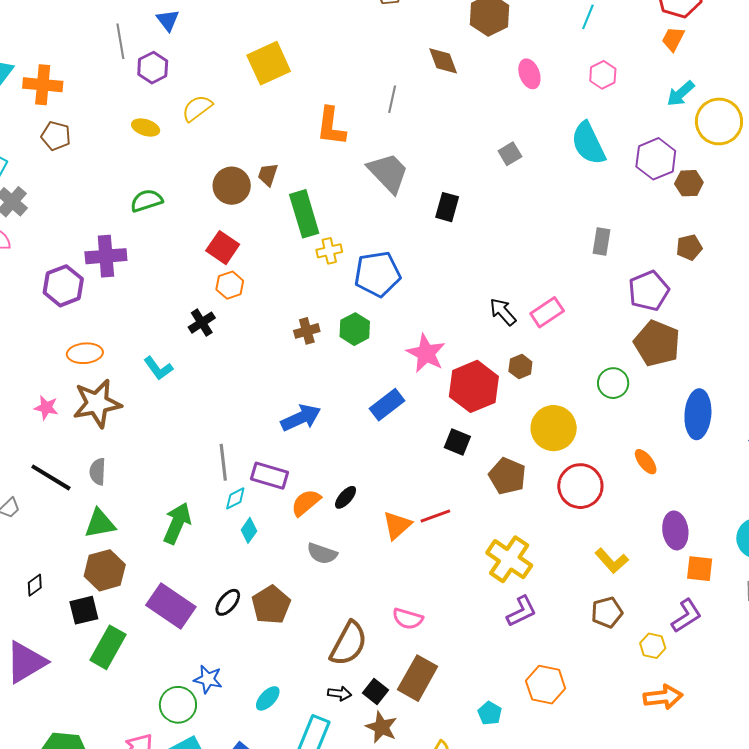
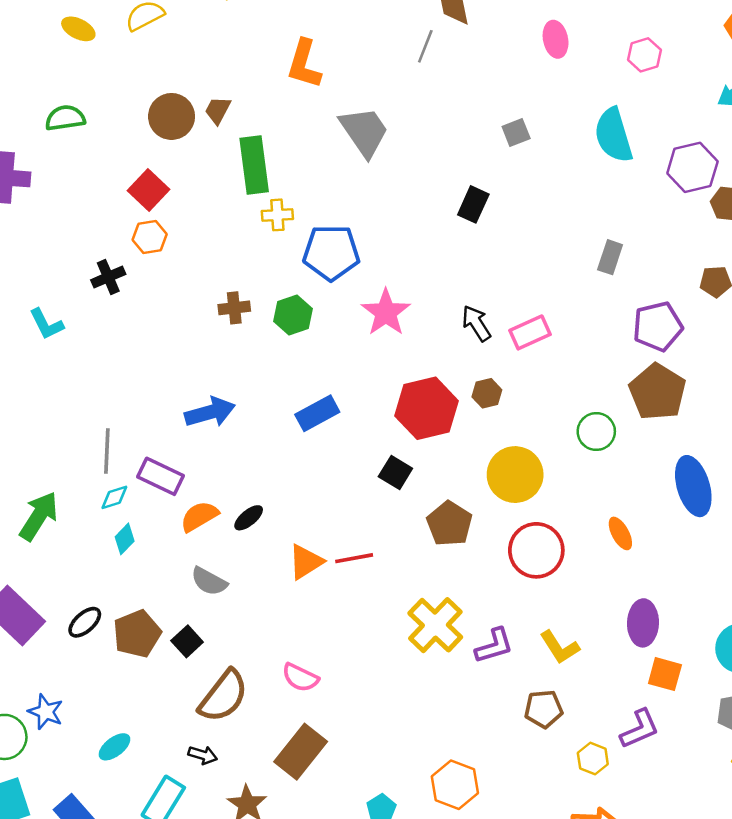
gray line: (392, 99) -> (425, 46), moved
black rectangle: (447, 207) -> (473, 204), moved
pink star: (426, 353) -> (386, 312), moved
blue ellipse: (698, 414) -> (693, 486), turned -30
purple L-shape: (521, 611) -> (494, 646), moved
black square: (376, 692) -> (187, 641), moved

